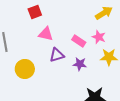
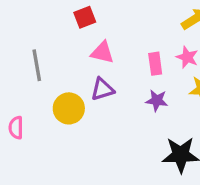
pink rectangle: (79, 41) -> (155, 64), turned 48
purple triangle: (57, 55) -> (102, 89), moved

